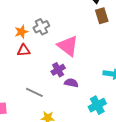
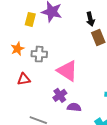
gray cross: (41, 27) -> (39, 54), turned 35
orange star: (21, 32) -> (17, 49), moved

